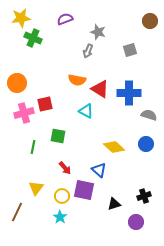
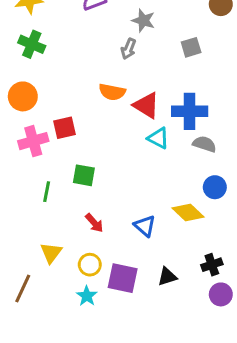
green cross: (33, 38) -> (32, 44), moved
cyan triangle: (86, 111) -> (158, 138), moved
gray semicircle: (149, 115) -> (204, 144), moved
yellow diamond: (114, 147) -> (188, 213), moved
purple square: (84, 190) -> (123, 278), moved
purple circle: (136, 222) -> (221, 294), moved

